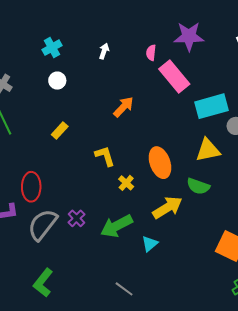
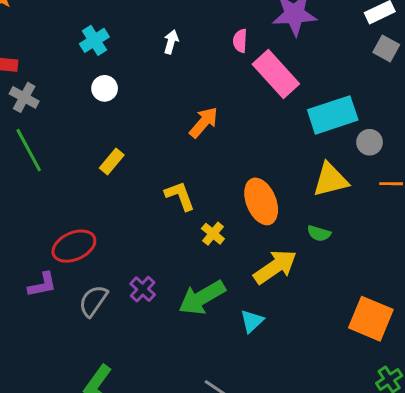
green semicircle: (198, 186) -> (319, 233), size x0.7
red ellipse: (31, 187) -> (74, 246), turned 68
gray semicircle: (43, 225) -> (93, 301), size x0.7

